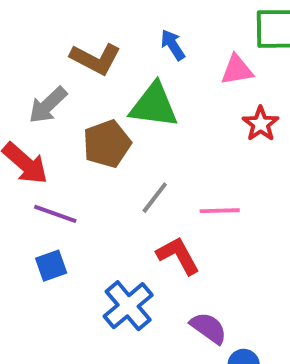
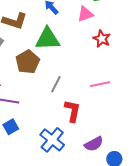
pink line: (220, 211) -> (100, 84), moved
red L-shape: (178, 256) -> (73, 111), turned 50
purple semicircle: (208, 328) -> (94, 144), turned 126

